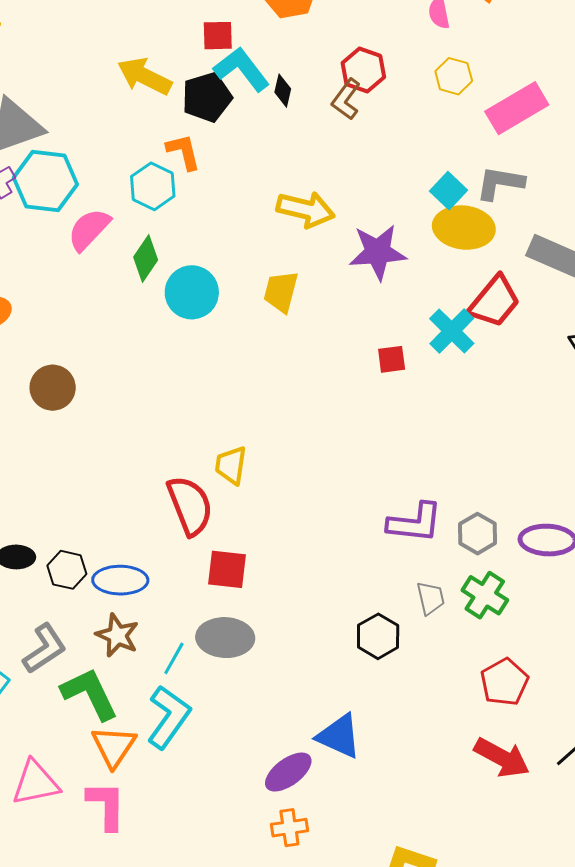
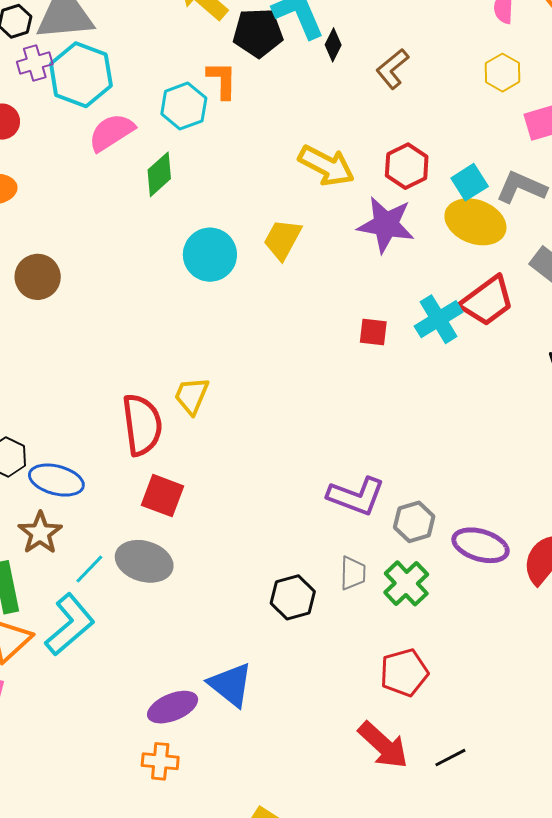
red hexagon: (363, 70) -> (407, 166), moved
cyan circle: (192, 292) -> (210, 255), moved

